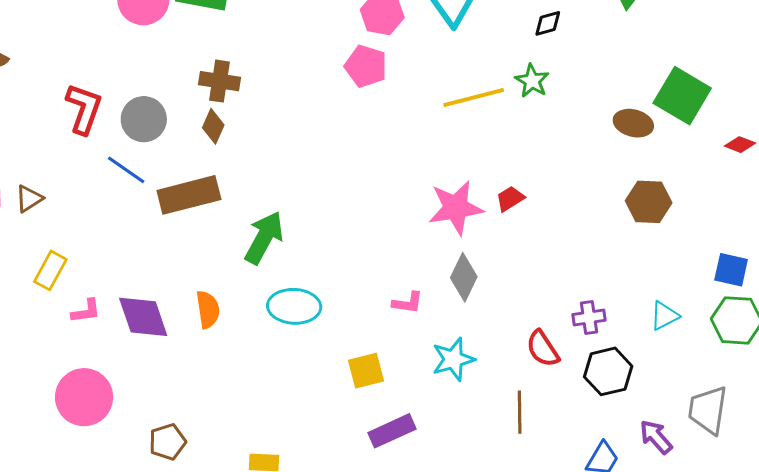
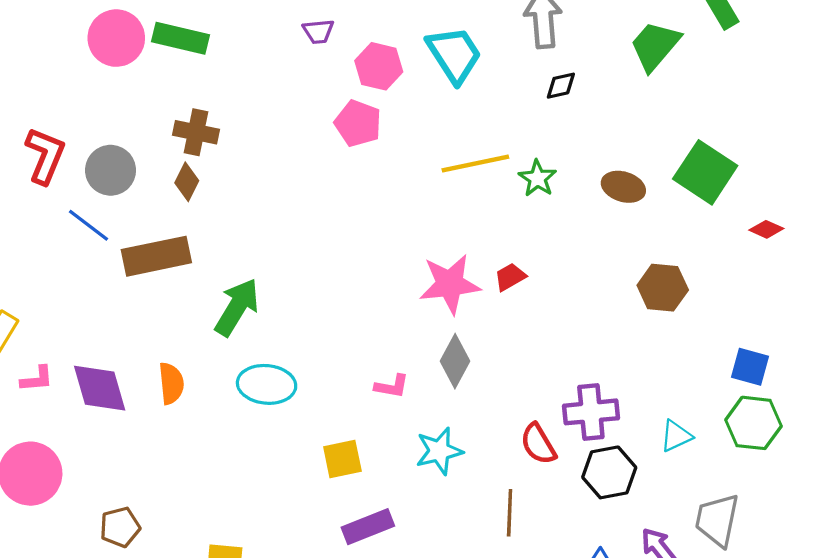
green star: (532, 81) -> (537, 178), moved
brown ellipse: (633, 123) -> (623, 187), moved
cyan triangle: (664, 316) -> (676, 436), moved
purple cross: (589, 317) -> (591, 412), size x1.5

